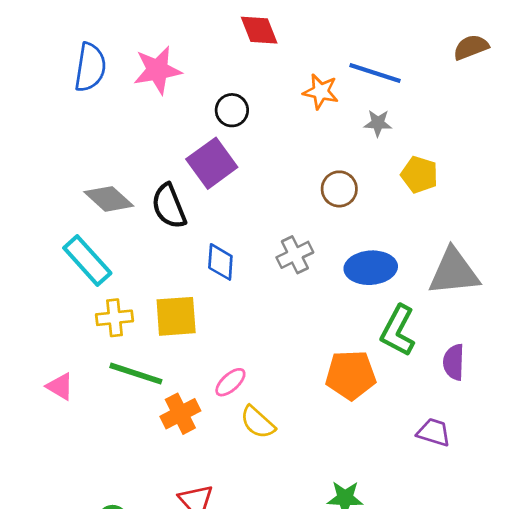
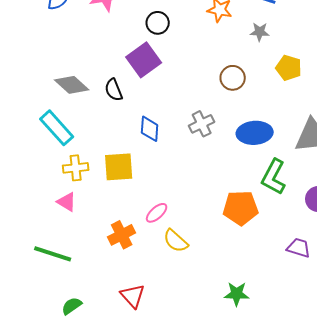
black semicircle: (169, 206) -> (114, 90), size x0.7
green line: (136, 374) -> (53, 254), moved
pink triangle: (60, 386) -> (67, 202), moved

